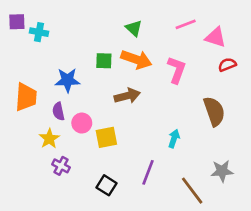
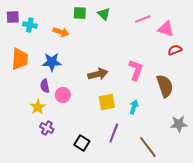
green triangle: (134, 28) -> (104, 14), moved
orange arrow: (136, 59) -> (61, 32), moved, size x0.7
green square: (104, 61) -> (80, 13), moved
pink L-shape: (177, 70) -> (136, 70), moved
orange trapezoid: (26, 97) -> (20, 59), moved
yellow square: (106, 137) -> (107, 102), moved
gray star: (222, 171) -> (179, 124), moved

